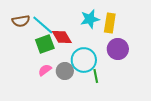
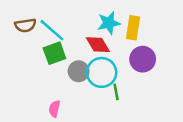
red diamond: (62, 37) -> (98, 45), moved
pink semicircle: (45, 70) -> (54, 109), moved, turned -40
gray circle: (65, 71) -> (79, 71), moved

